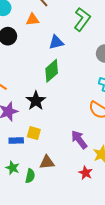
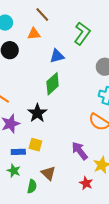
brown triangle: (47, 162) -> (48, 173), turned 49
green star: (13, 168) -> (14, 171), moved

